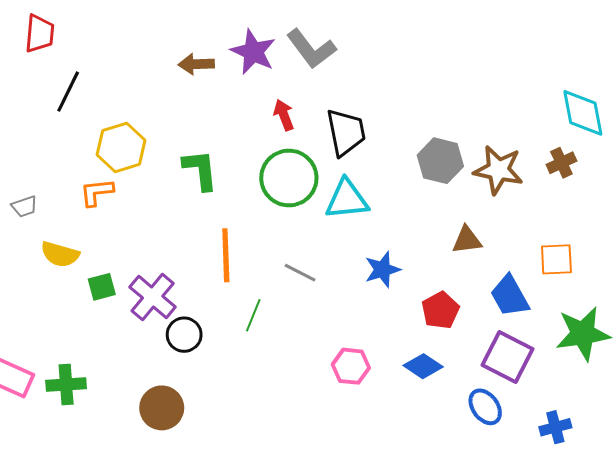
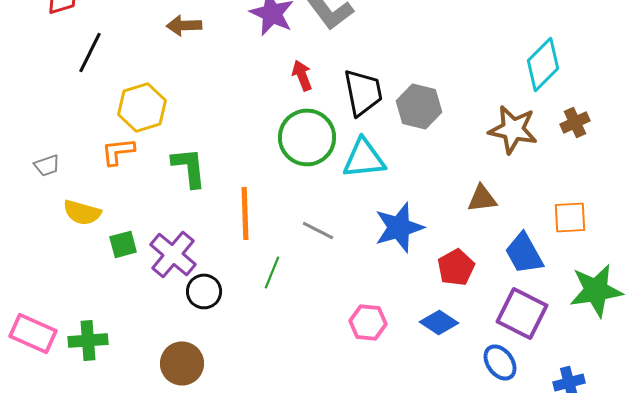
brown arrow: (196, 64) -> (184, 25), moved
cyan diamond: (583, 113) -> (543, 64), moved, turned 56
gray hexagon: (440, 161) -> (419, 106), moved
green L-shape: (200, 170) -> (189, 167), moved
blue star: (382, 270) -> (399, 227), size x1.4

